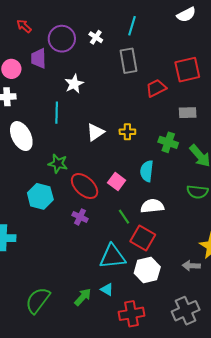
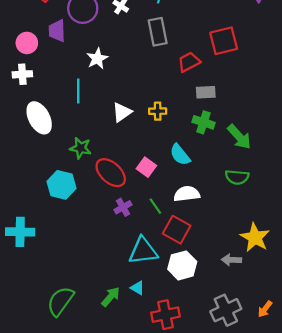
gray rectangle: (188, 113) -> (206, 92), moved
cyan semicircle: (147, 171) -> (180, 155), turned -45
purple cross: (80, 217) -> (123, 207), moved, turned 35

